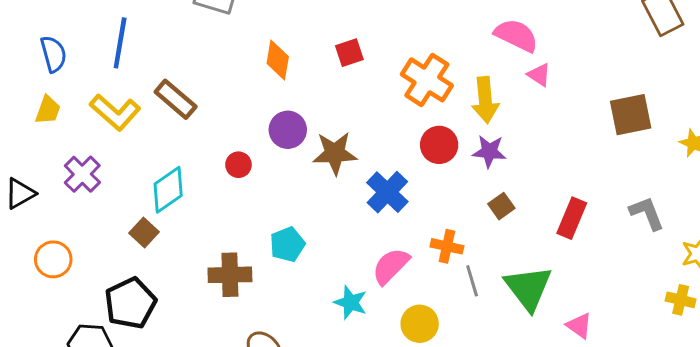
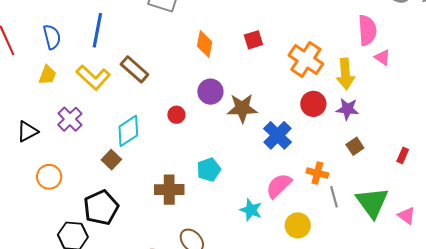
pink semicircle: (516, 35) -> (367, 30), turned 60
red rectangle: (572, 218) -> (403, 155), size x0.6
pink triangle: (579, 326) -> (406, 216), moved

